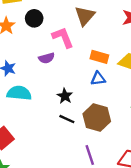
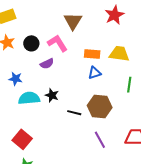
black circle: (34, 18) -> (31, 43), moved
black star: (65, 96) -> (52, 95), moved

